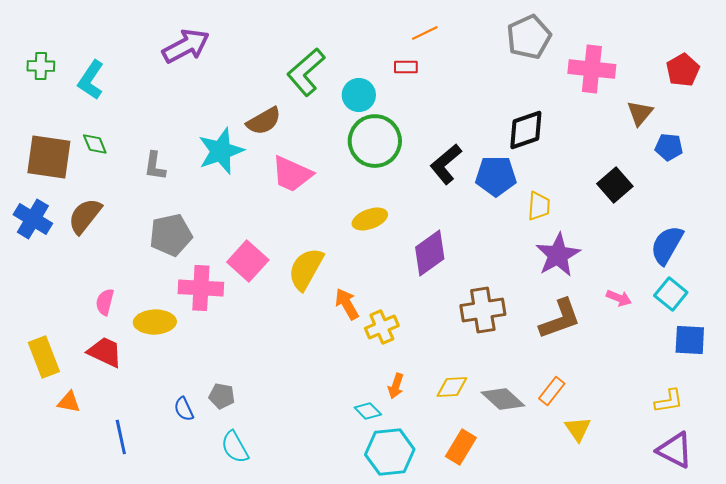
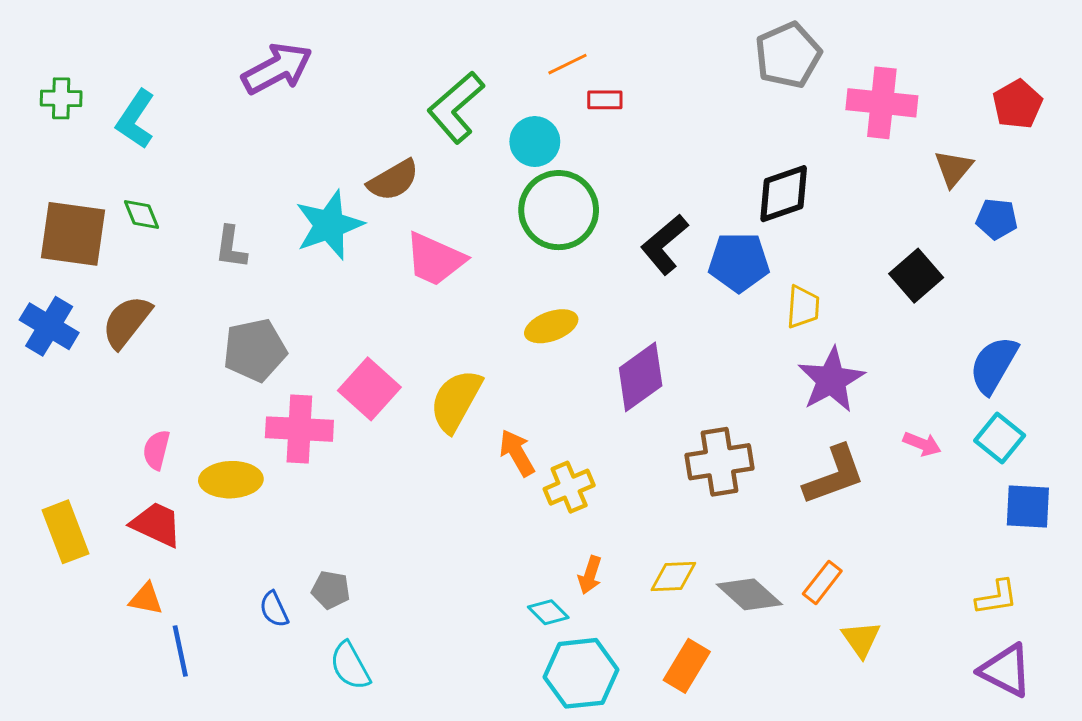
orange line: (425, 33) -> (568, 64), moved
orange triangle: (69, 402) -> (146, 599), moved

